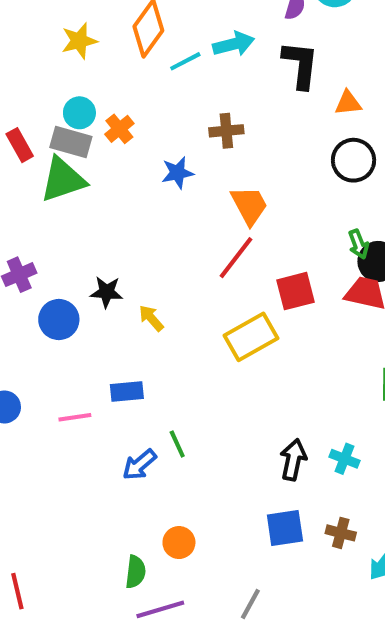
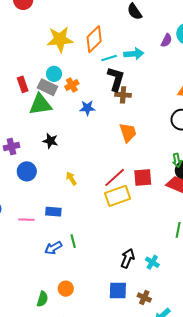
yellow star: (79, 41) -> (60, 39), size x1.5
black L-shape: (301, 65) -> (116, 79), moved
blue star: (178, 173) -> (87, 108), moved
red line: (236, 258) -> (115, 177), moved
black star: (107, 292) -> (50, 141), moved

